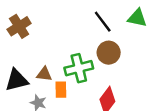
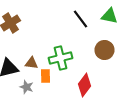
brown circle: (109, 53) -> (104, 50), moved

